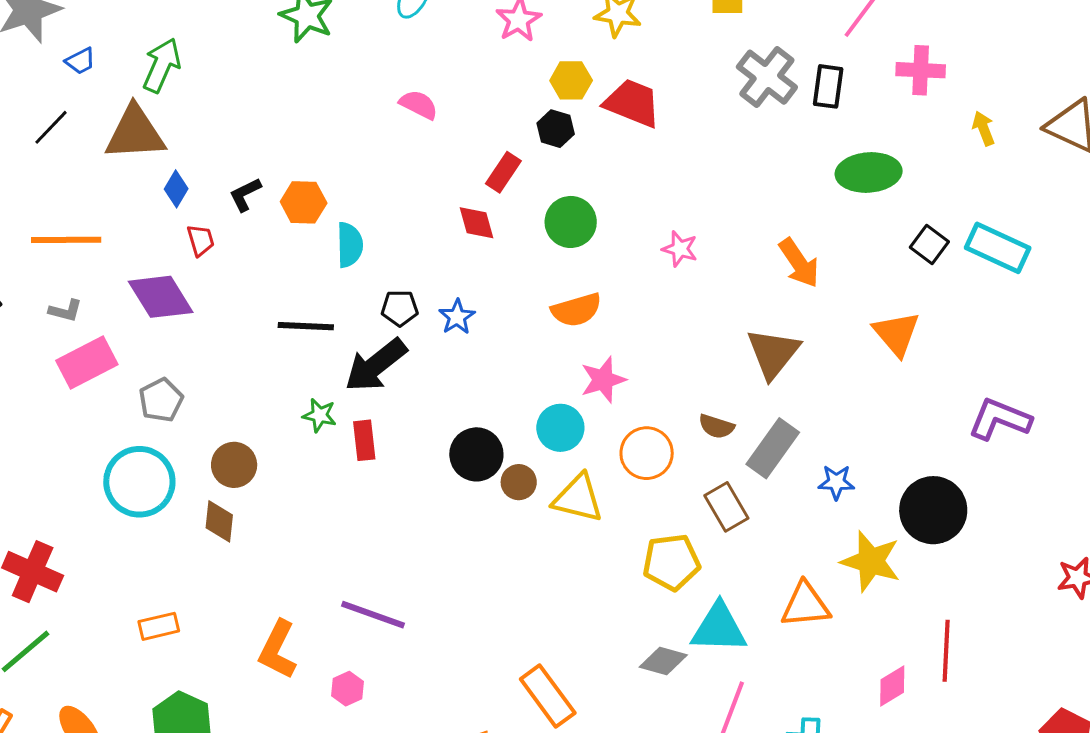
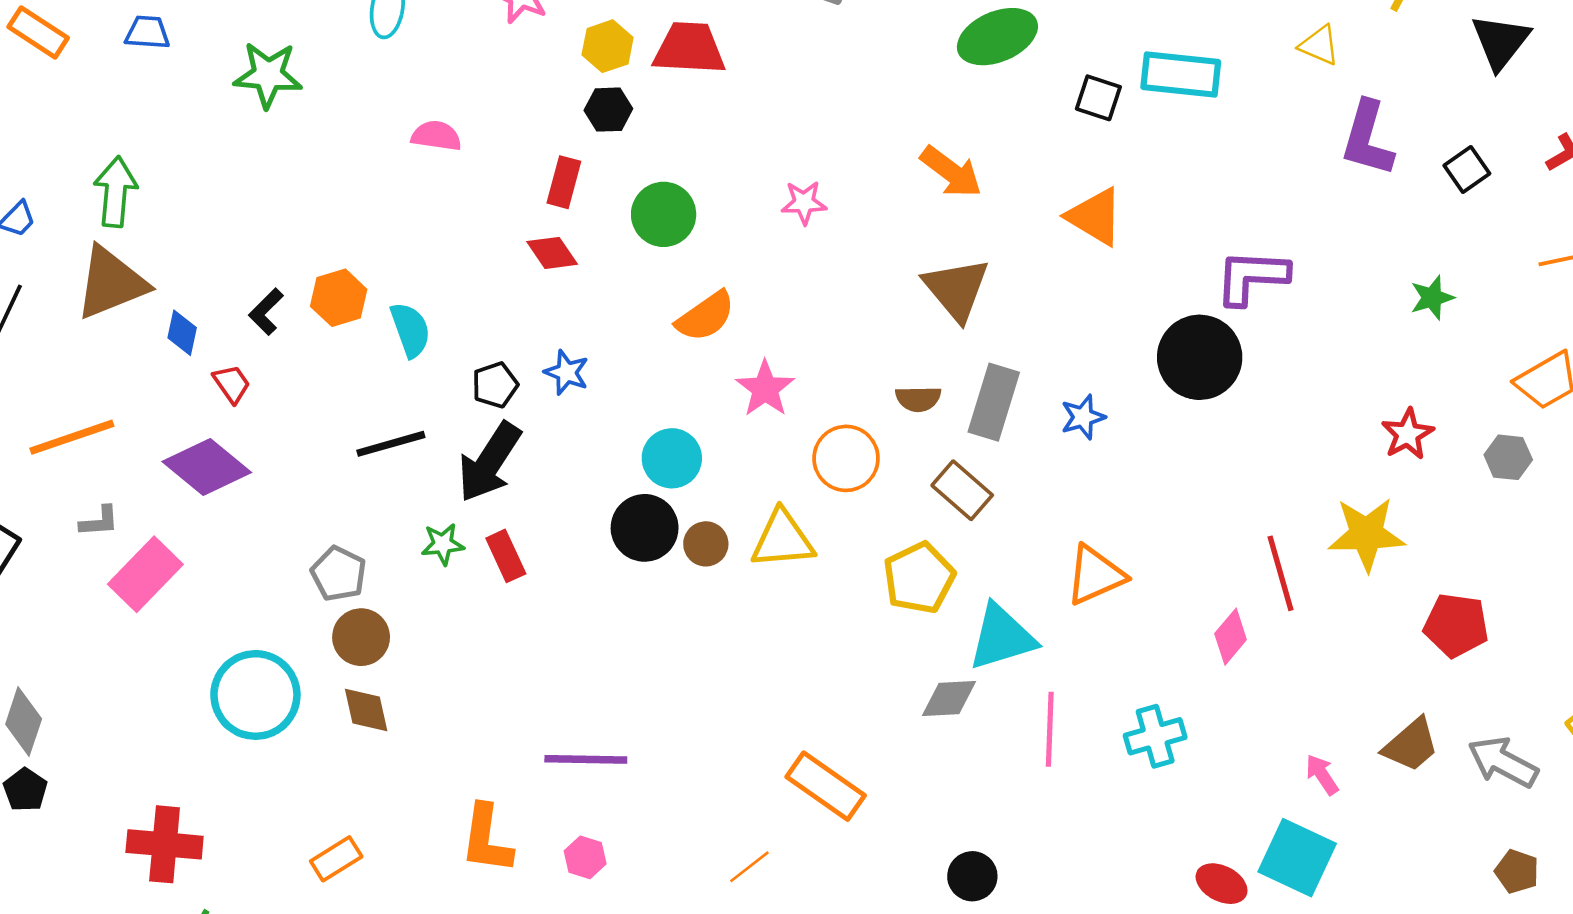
gray pentagon: (161, 400) -> (339, 574), moved
cyan circle: (560, 428) -> (672, 458), moved
black circle: (933, 510) -> (1200, 357), moved
yellow star: (871, 561) -> (1366, 534), moved

